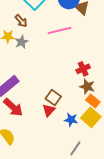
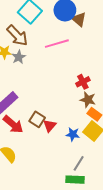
brown arrow: (21, 21) -> (17, 36), size x1.6
brown square: (53, 98) -> (37, 119), moved

